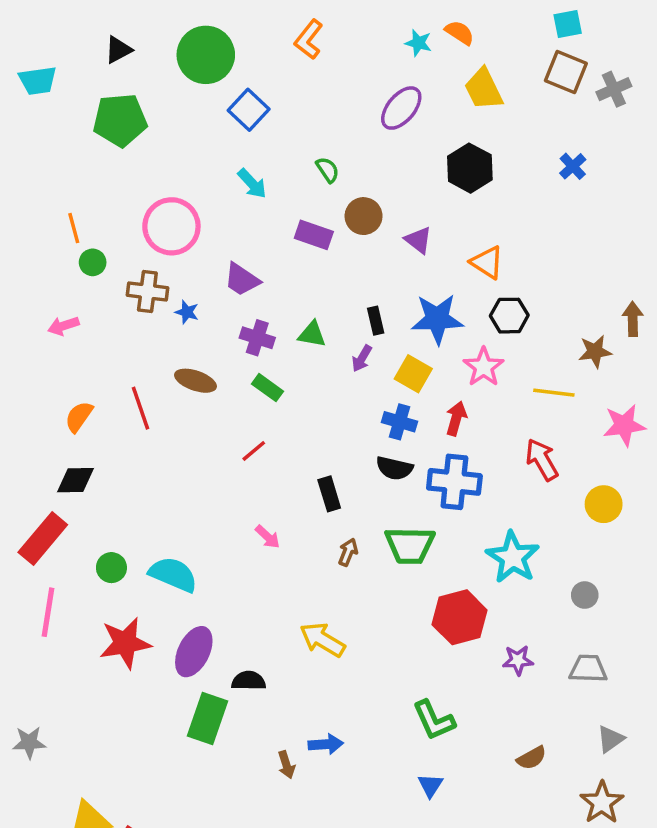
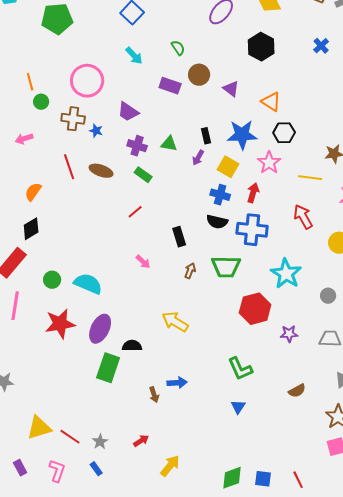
red line: (141, 408) -> (69, 167), moved
black diamond: (75, 480) -> (31, 229), turned -30

